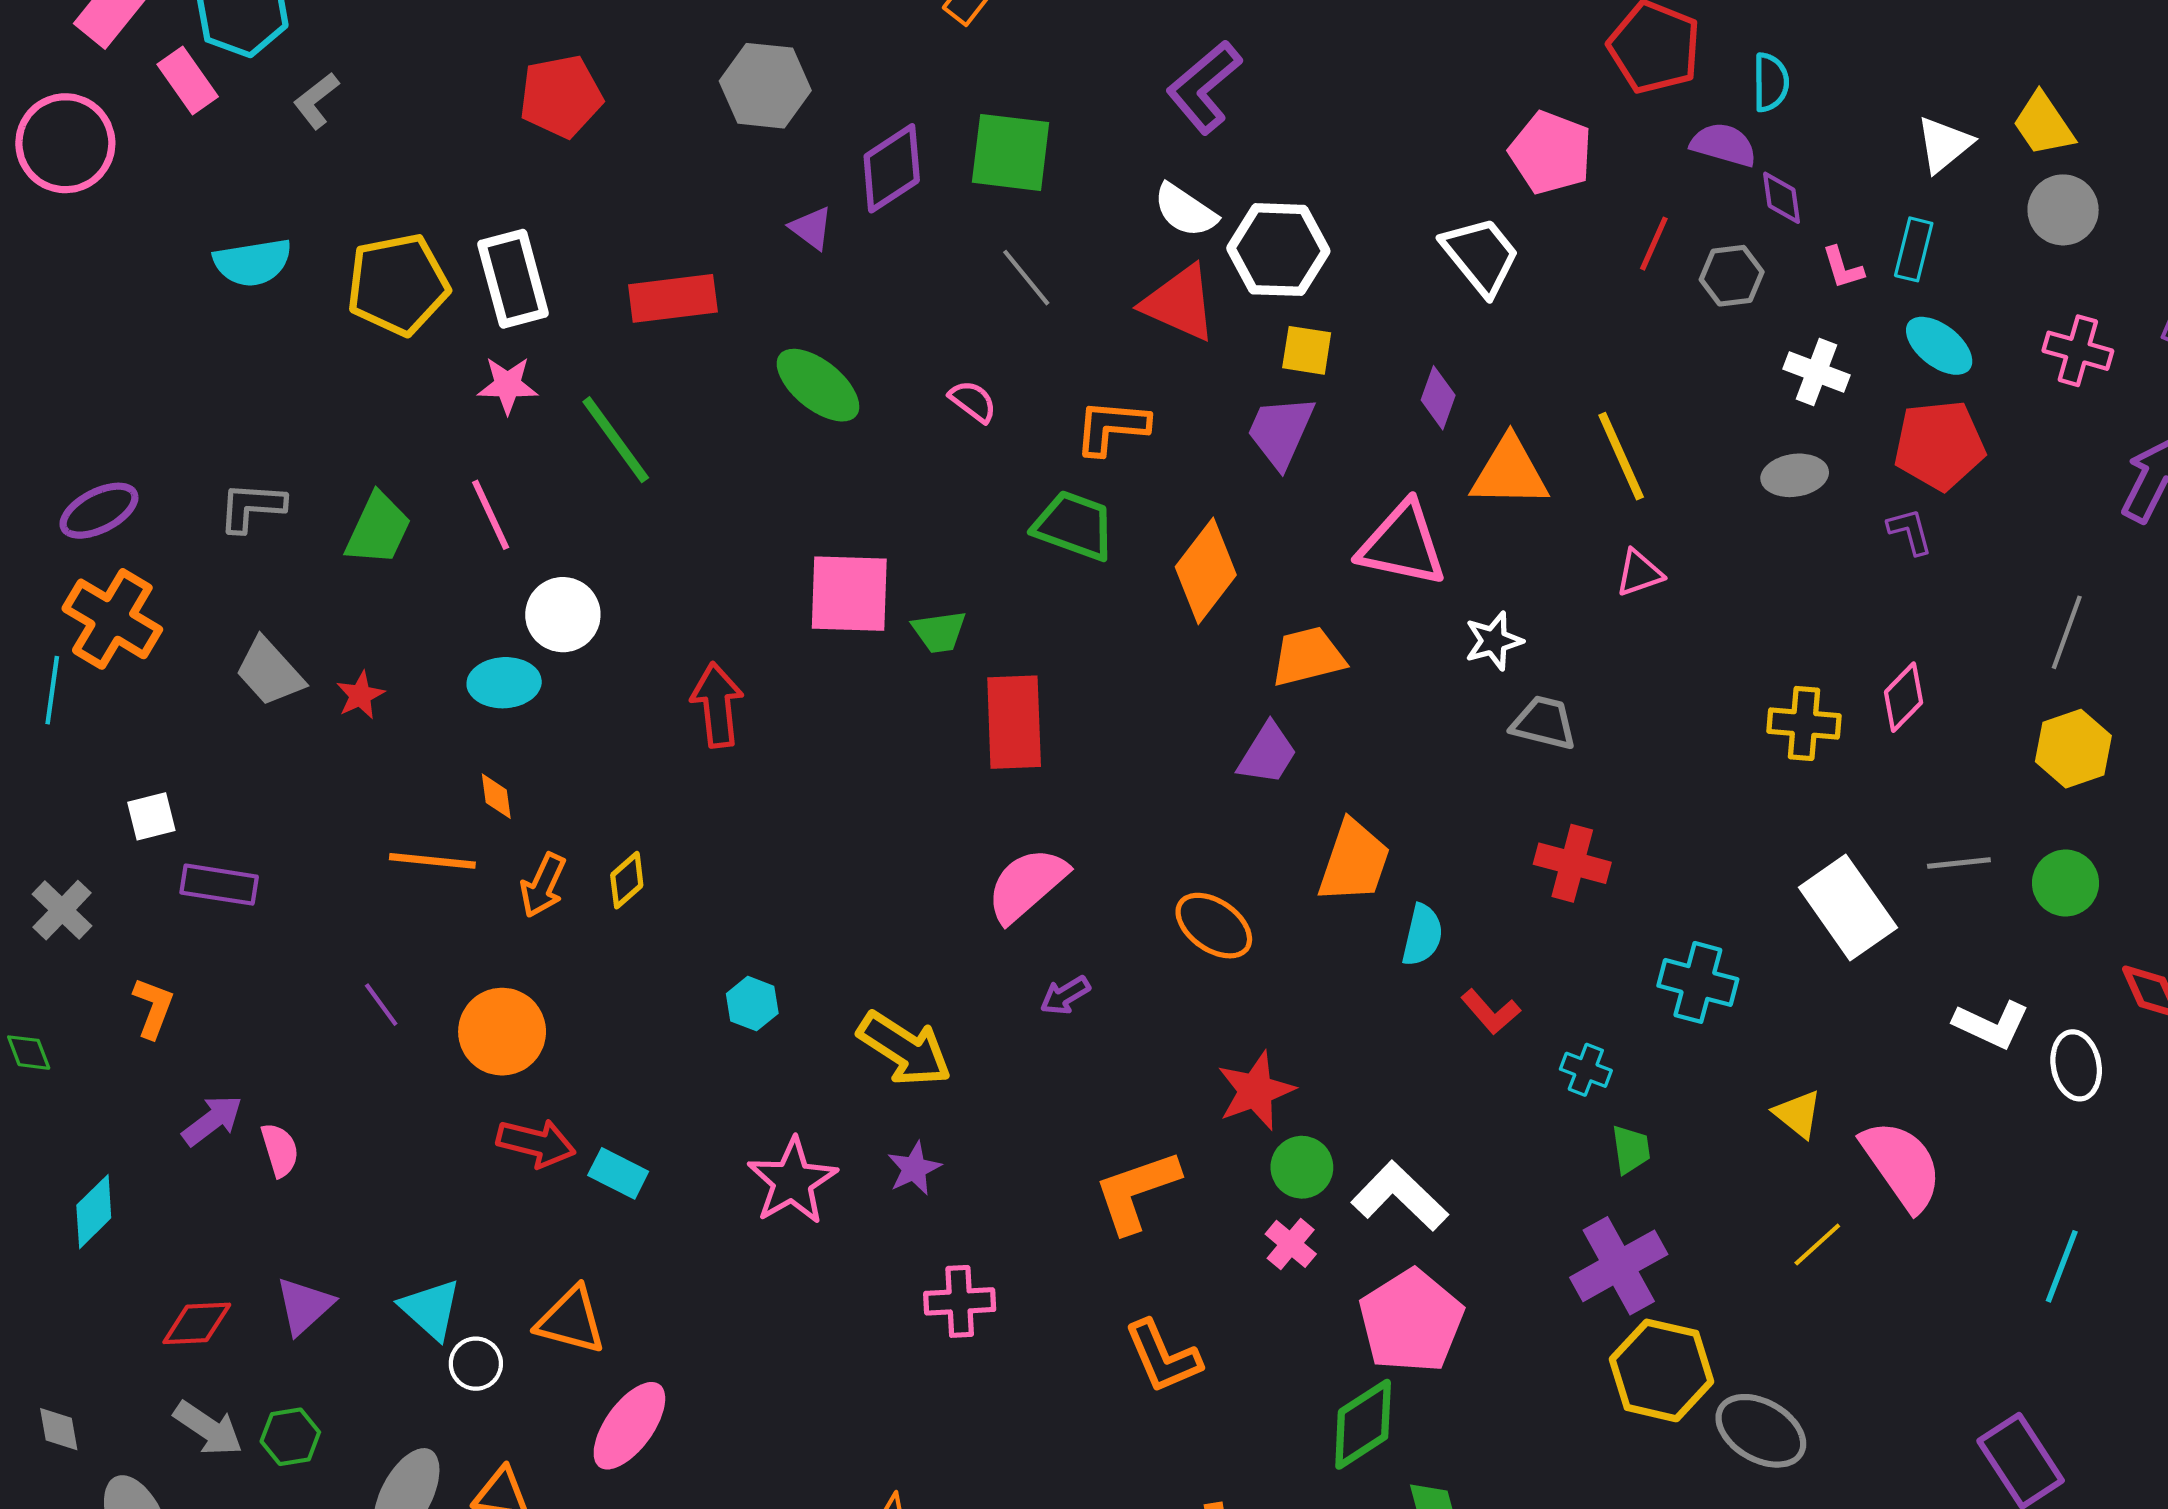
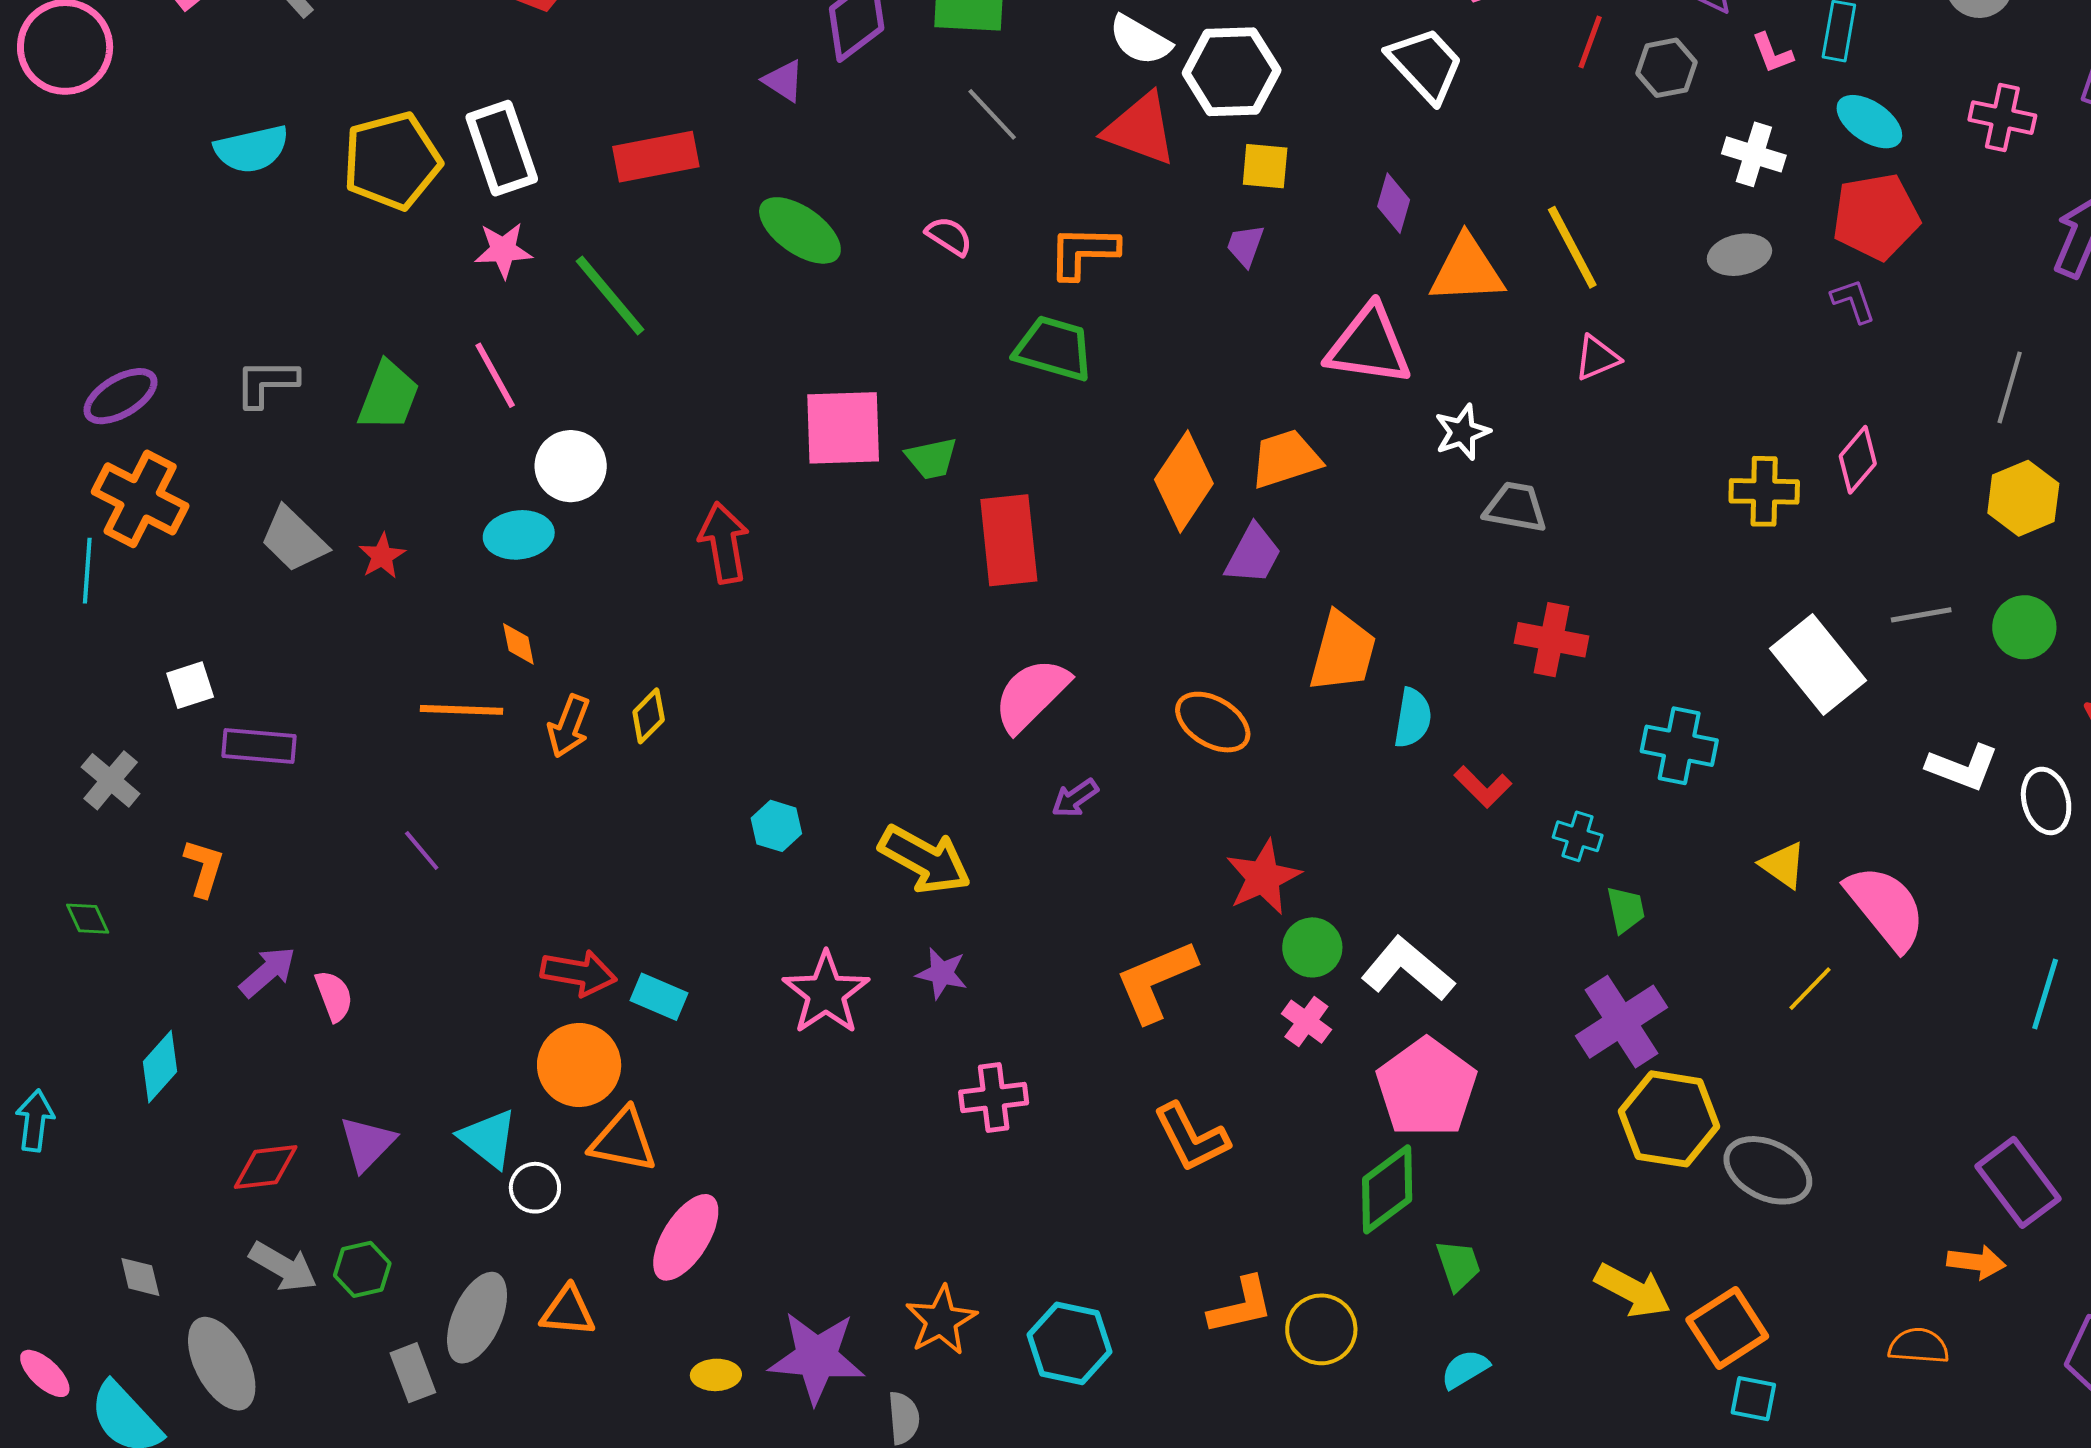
purple trapezoid: (1281, 432) -> (1245, 245), size x0.6
orange diamond: (1206, 571) -> (1184, 481), moved
orange circle: (502, 1032) -> (579, 1065), moved
purple star: (914, 1168) -> (942, 973), turned -30

